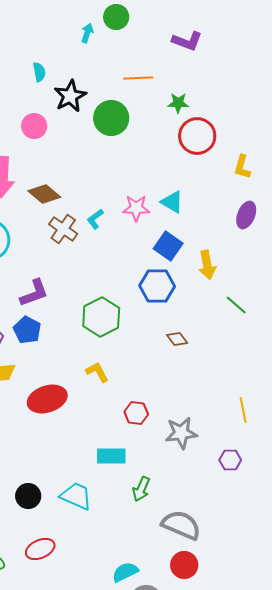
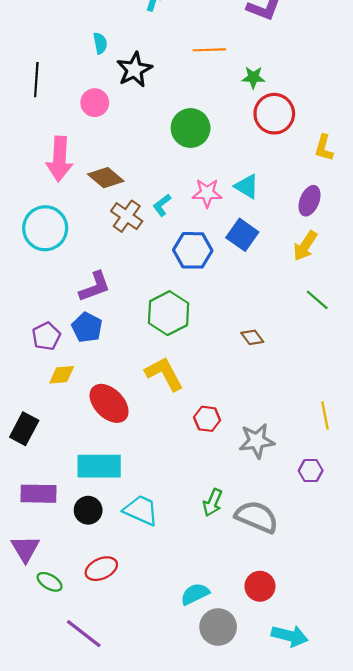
green circle: (111, 118) -> (191, 128), moved
purple ellipse: (246, 215) -> (310, 201), moved
yellow arrow: (207, 265) -> (305, 246), moved, turned 44
blue hexagon: (157, 286) -> (193, 250), moved
yellow L-shape: (97, 372) -> (164, 374), size x1.5
red ellipse: (47, 399) -> (109, 403), turned 63
cyan rectangle: (111, 456) -> (99, 466), moved, size x1.4
gray semicircle: (181, 525) -> (257, 517), moved

